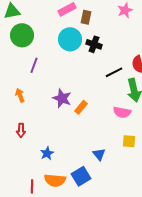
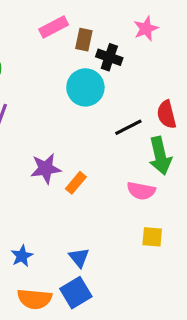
cyan circle: (70, 39) -> (85, 87), moved
black cross: (94, 44) -> (109, 57), moved
purple star: (62, 98) -> (46, 169), turned -30
blue triangle: (99, 154) -> (79, 258), moved

